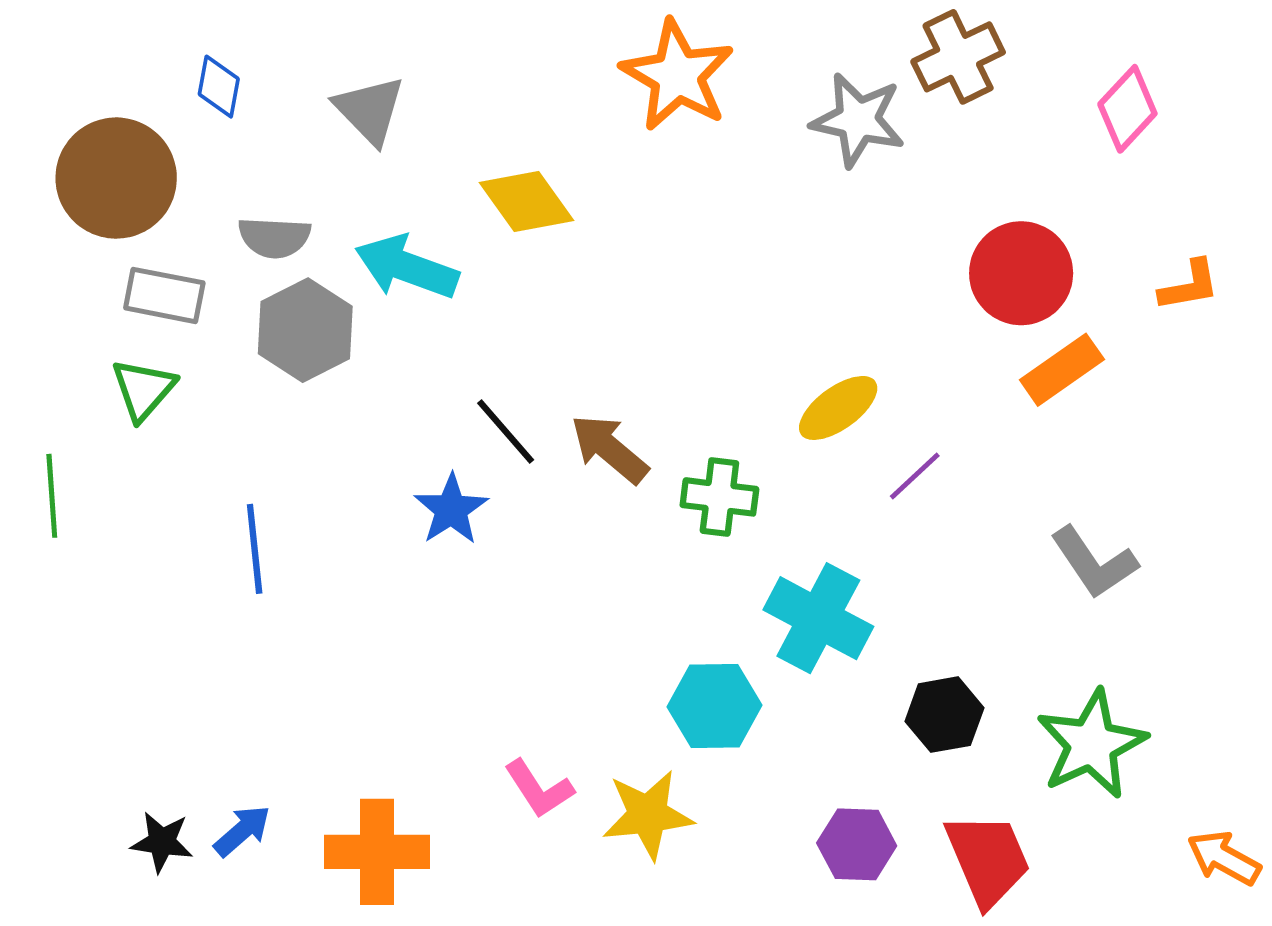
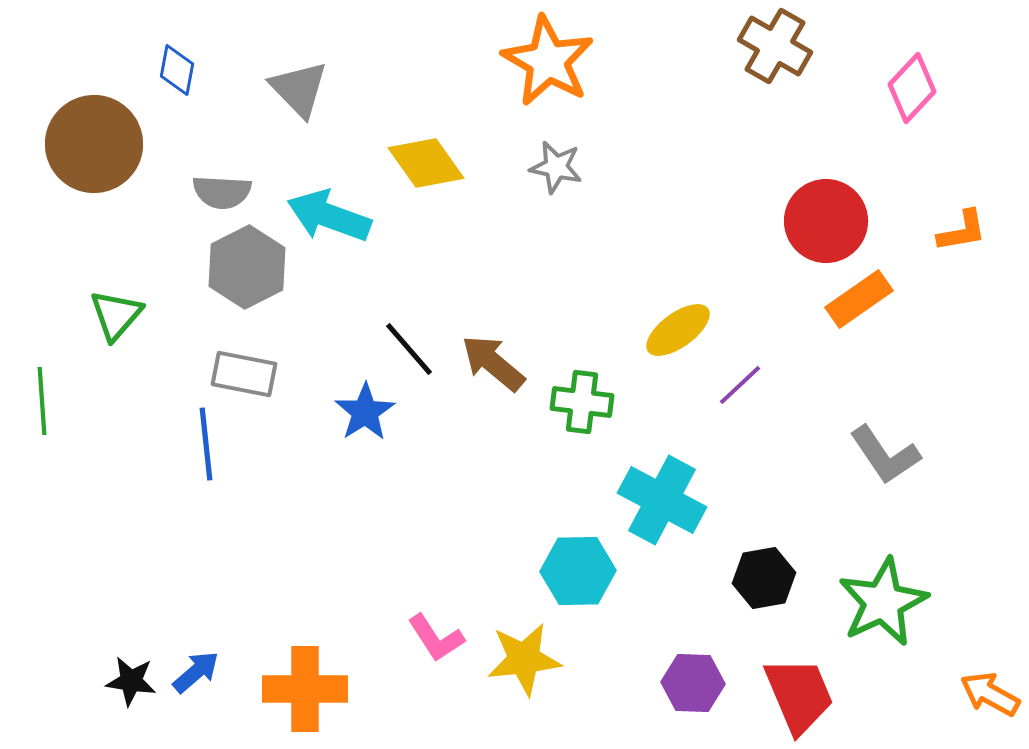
brown cross: (958, 57) -> (775, 46), turned -34
gray star: (858, 120) -> (556, 167), moved, size x0.7
gray rectangle: (164, 295) -> (244, 374), moved

